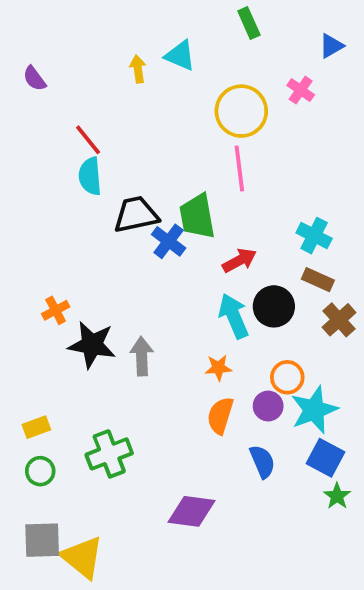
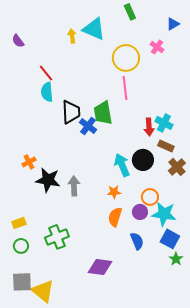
cyan triangle: (180, 56) -> (94, 29), size x1.4
black trapezoid: (136, 215) -> (71, 112), turned 100
red arrow: (239, 260) -> (149, 127), moved, turned 114
cyan star: (314, 410) -> (164, 214), turned 30

